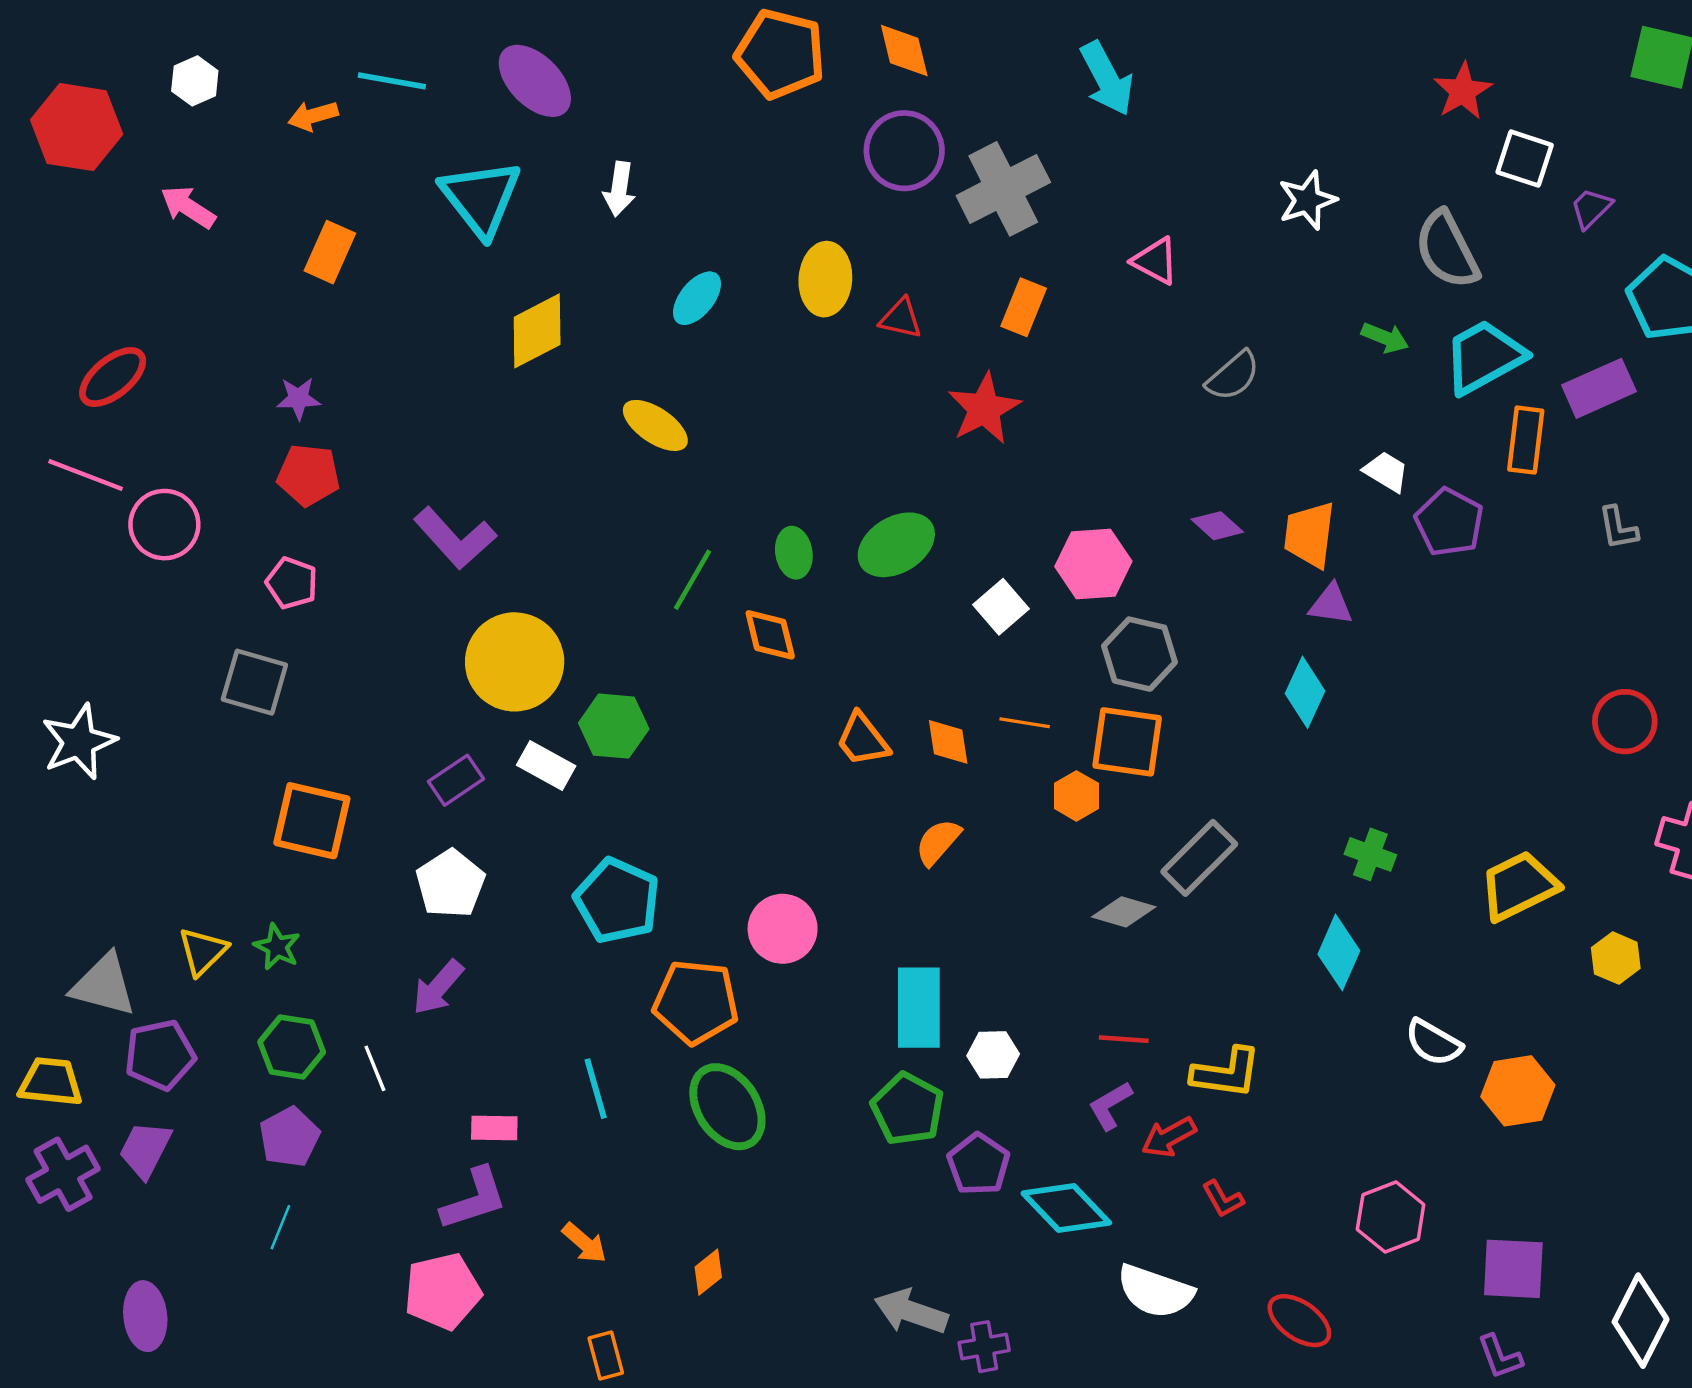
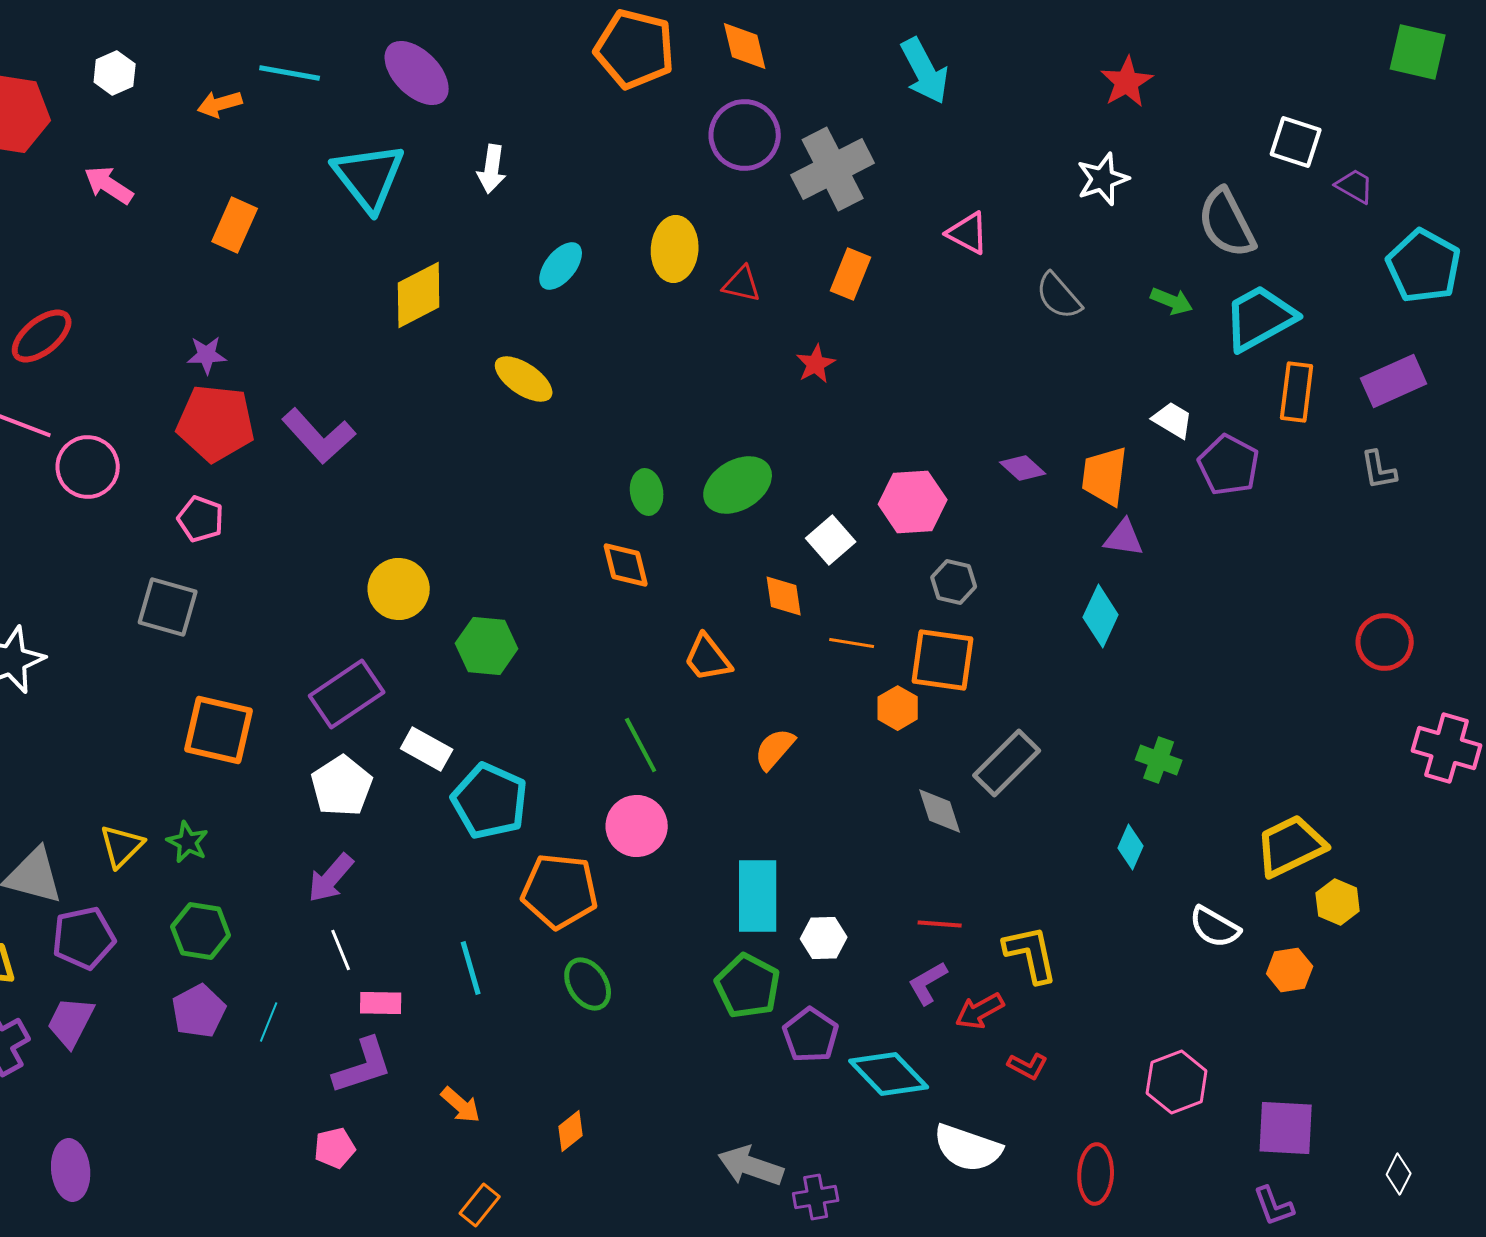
red star: (1463, 91) -> (1127, 82), moved
purple trapezoid: (1591, 208) -> (1355, 186), turned 75
gray semicircle: (1233, 376) -> (1059, 296), moved, turned 90
purple rectangle: (1599, 388) -> (1394, 381), moved
red star: (984, 409) -> (816, 364), size x0.6
red pentagon: (309, 475) -> (216, 423), size x1.4
purple L-shape: (455, 538) -> (319, 436), moved
green line: (692, 580) -> (641, 745), moved, turned -58
gray hexagon: (1140, 654) -> (954, 582), size x0.7
yellow circle: (515, 662) -> (399, 589), size x0.7
orange diamond: (948, 742) -> (784, 596), moved
white rectangle: (546, 766) -> (427, 749), moved
purple rectangle: (456, 780) -> (347, 694), size x1.5
yellow trapezoid: (1519, 886) -> (1291, 846), moved
gray diamond: (1124, 912) -> (940, 811), turned 56
cyan diamond: (1339, 952) -> (1131, 847), size x0.7
yellow hexagon: (1616, 958) -> (1338, 902), moved
white line: (375, 1068) -> (341, 950), moved
yellow L-shape: (1226, 1073) -> (1031, 954), turned -110
orange hexagon: (1518, 1091) -> (1290, 970), size x0.7
green ellipse: (727, 1107) -> (588, 984), size x0.7
red L-shape: (1223, 1199) -> (1028, 1066), turned -33
cyan line: (280, 1227) -> (269, 1022), moved
pink pentagon: (443, 1291) -> (335, 1148), size x0.6
red ellipse: (1299, 1321) -> (1096, 1174), turned 58
white diamond: (1641, 1321) -> (1399, 1174), size x0.5
orange rectangle: (606, 1356) -> (480, 1205), turned 54

